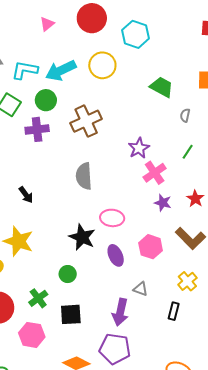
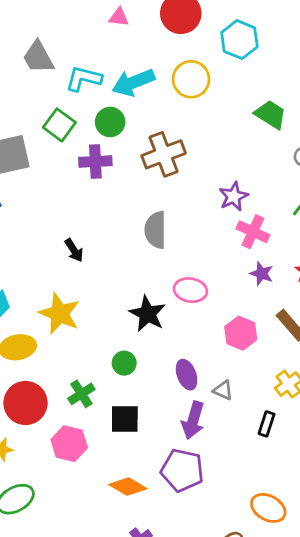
pink triangle: (47, 24) -> (119, 17), turned 42
pink cross: (155, 173) -> (253, 232), turned -35
purple ellipse: (116, 255) -> (187, 375), moved

